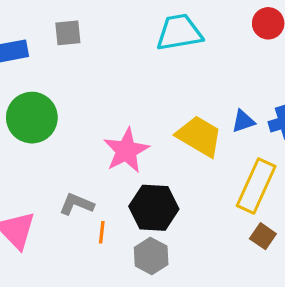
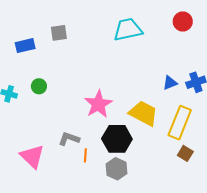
green circle: (32, 118) -> (39, 86), size x0.5
yellow trapezoid: (199, 136) -> (143, 113), moved

